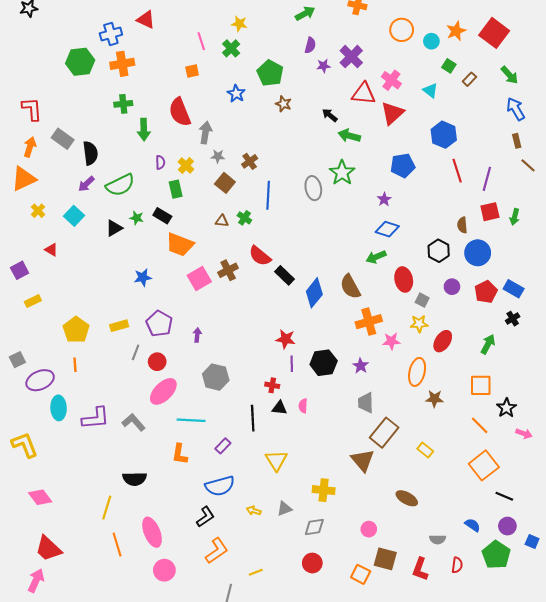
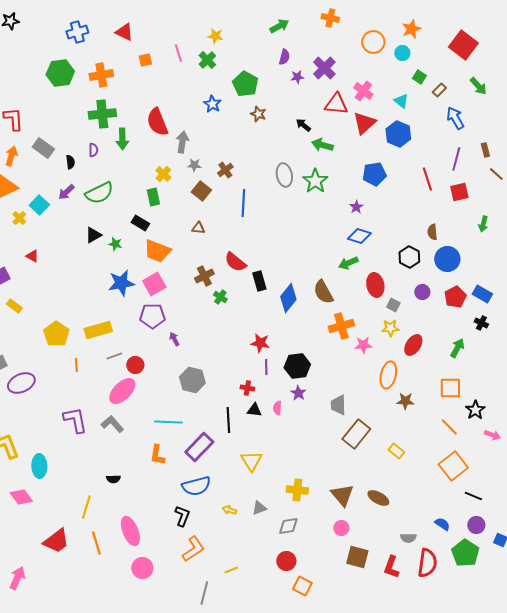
orange star: (456, 31) -> (411, 29), moved
blue cross: (111, 34) -> (77, 32), moved
orange square: (192, 71) -> (145, 60), moved
green cross: (123, 104) -> (102, 114), size x1.5
blue arrow: (516, 109) -> (455, 118), moved
blue hexagon: (444, 135) -> (398, 134), moved
black semicircle: (90, 153) -> (70, 162), size x0.6
purple semicircle: (160, 162) -> (93, 150), moved
purple line: (487, 179) -> (456, 159), moved
gray ellipse: (313, 188) -> (284, 175), moved
red square: (490, 212) -> (459, 192), moved
cyan square: (74, 216) -> (39, 205), moved
green star: (137, 218) -> (115, 244), moved
green cross: (244, 218) -> (220, 297), moved
black rectangle: (285, 275) -> (259, 281), turned 30
blue star: (143, 277) -> (121, 283), size x1.5
pink square: (199, 278) -> (154, 284), moved
yellow rectangle: (33, 301) -> (14, 306), turned 63
black cross: (513, 319) -> (481, 323), turned -32
purple pentagon: (159, 324) -> (152, 316), moved, turned -30
yellow rectangle: (119, 326) -> (98, 330), size x1.5
purple arrow: (197, 335) -> (174, 339), turned -32
gray line: (136, 352) -> (114, 356), turned 49
orange line: (75, 365) -> (76, 365), moved
purple star: (361, 366) -> (298, 393), moved
pink ellipse: (163, 391) -> (122, 391), moved
cyan ellipse: (59, 408) -> (39, 466), moved
purple L-shape: (96, 418) -> (75, 420), turned -96
purple rectangle: (223, 446) -> (199, 447), size x1.8
brown triangle: (363, 460) -> (342, 495), moved
black semicircle: (135, 479) -> (113, 479), size x0.6
black L-shape: (205, 517) -> (182, 516), turned -35
red trapezoid: (48, 549) -> (56, 541), moved, turned -80
red semicircle: (457, 565) -> (427, 563), size x1.8
orange square: (361, 574) -> (302, 586), moved

